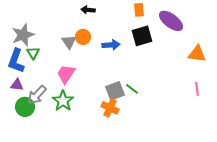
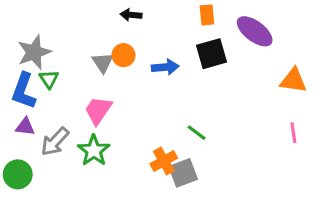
gray square: (115, 91) -> (183, 173), moved
green circle: (25, 107) -> (18, 174), moved
orange cross: (110, 108) -> (164, 161), turned 36

